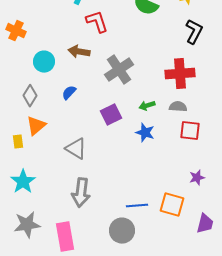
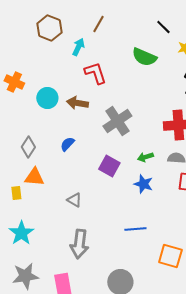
cyan circle: (44, 62) -> (47, 98), moved
purple square: (111, 115) -> (109, 166), turned -35
orange triangle: (36, 126) -> (34, 177), turned 45
gray triangle: (76, 149) -> (74, 200), size x0.7
blue line: (137, 206) -> (135, 229), moved

